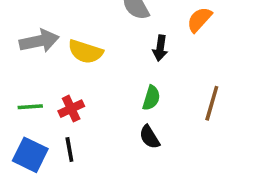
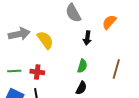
yellow semicircle: (85, 52) -> (45, 40), turned -144
red cross: (71, 109) -> (37, 72), turned 32
black semicircle: (150, 137) -> (81, 88), turned -120

